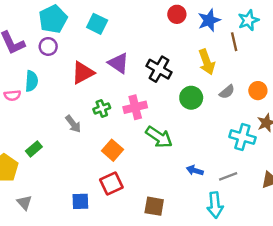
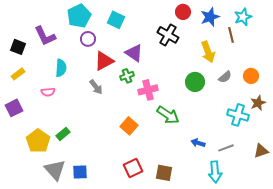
purple circle: (48, 46) -> (88, 39), moved
black cross: (159, 69) -> (168, 35), moved
pink semicircle: (12, 95) -> (48, 92), moved
green cross: (102, 108) -> (127, 76), moved
gray arrow: (73, 124) -> (96, 87), moved
green rectangle: (34, 149) -> (63, 134), moved
red square: (111, 184) -> (133, 168), moved
blue square: (80, 201) -> (80, 172), moved
gray triangle: (24, 203) -> (55, 170), size x1.6

